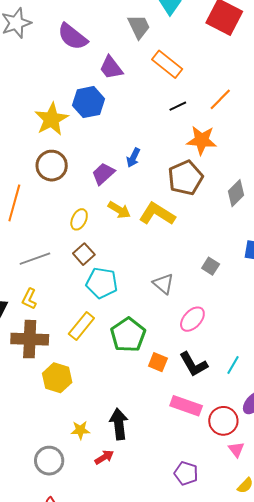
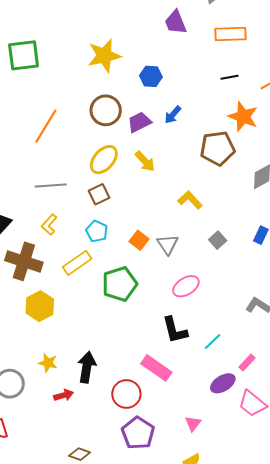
orange rectangle: (167, 64) -> (231, 34), turned -56
blue hexagon: (88, 102) -> (151, 76), moved, size x0.7
brown circle: (52, 166) -> (106, 110), moved
yellow L-shape: (157, 214) -> (190, 200), moved, size x0.7
yellow ellipse: (79, 219) -> (104, 160), size x1.4
cyan pentagon: (102, 283) -> (97, 231), moved, size x0.7
yellow L-shape: (29, 299) -> (49, 225), moved
orange square: (158, 362) -> (139, 240), moved
red circle: (223, 421) -> (126, 394), moved
purple pentagon: (186, 473) -> (138, 433), size x1.4

